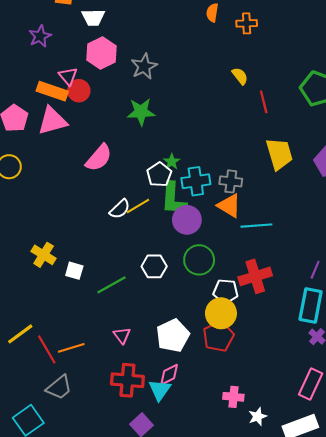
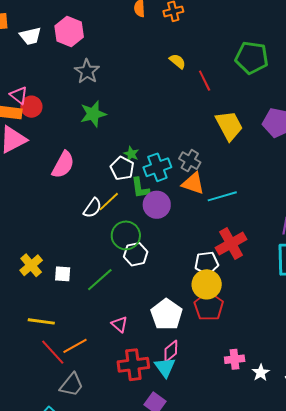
pink hexagon: (101, 53) -> (69, 31), moved
gray cross: (231, 181) -> (190, 161), turned 35
green L-shape: (173, 199) -> (140, 188), size x0.7
yellow cross: (44, 255) -> (31, 265), turned 30
green circle: (199, 260) -> (126, 235), moved
yellow line: (20, 334) -> (41, 321), moved, turned 56

